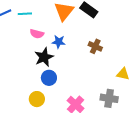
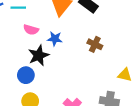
blue circle: (49, 78) -> (26, 75), moved

